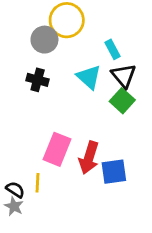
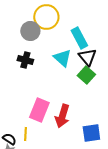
cyan rectangle: (113, 49) -> (79, 38), size x1.5
blue square: (114, 172) -> (91, 133), moved

